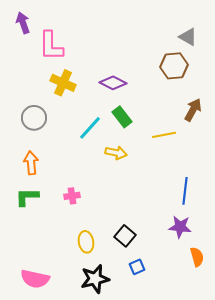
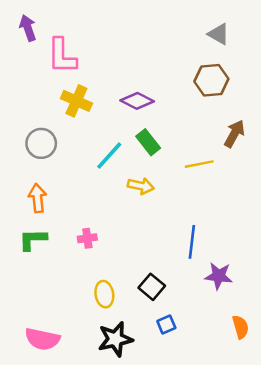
gray triangle: (188, 37) -> (219, 34), moved
blue line: (185, 191) -> (192, 242), moved
orange semicircle: (197, 257) -> (240, 327), moved

